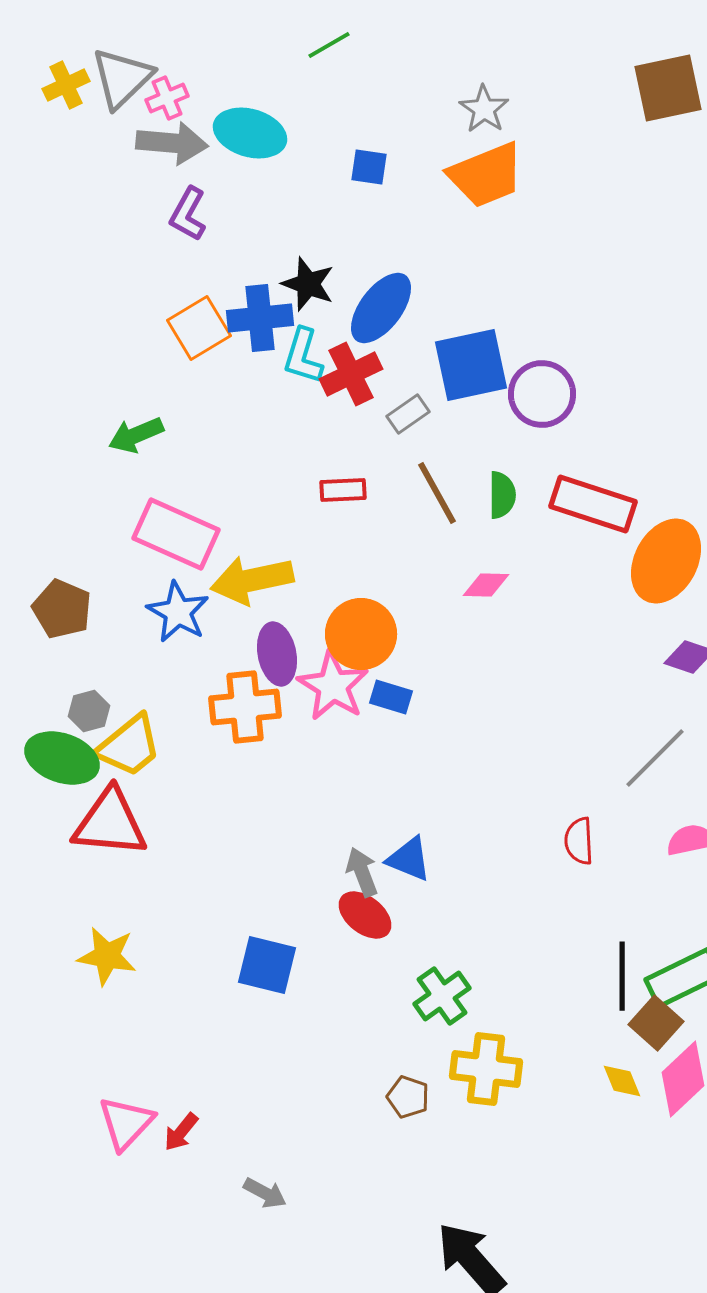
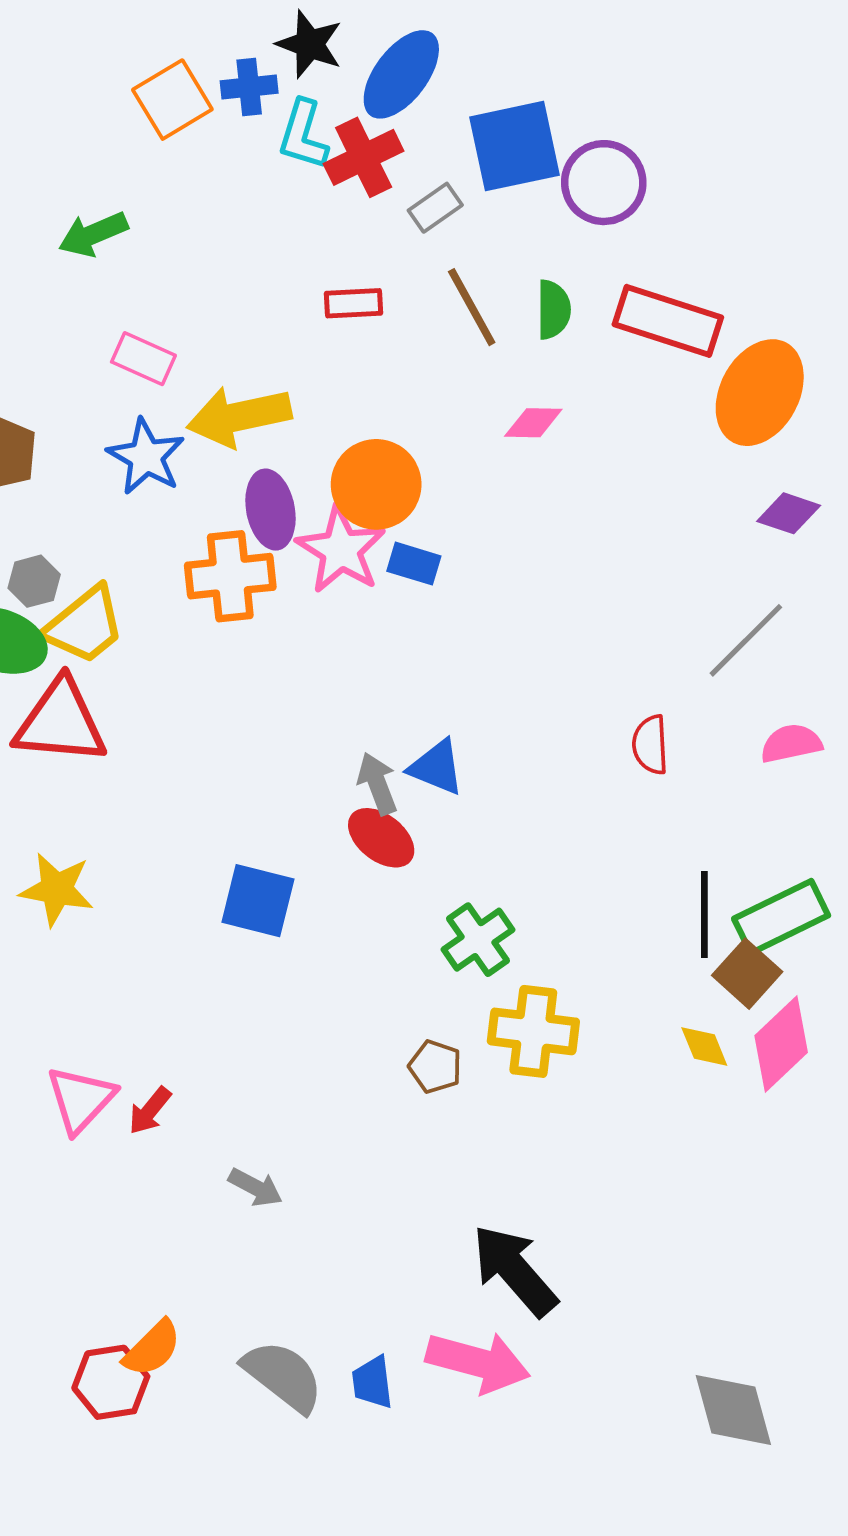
blue cross: (260, 318) -> (249, 87), size x0.7
pink rectangle: (176, 534) -> (143, 359), size x0.6

